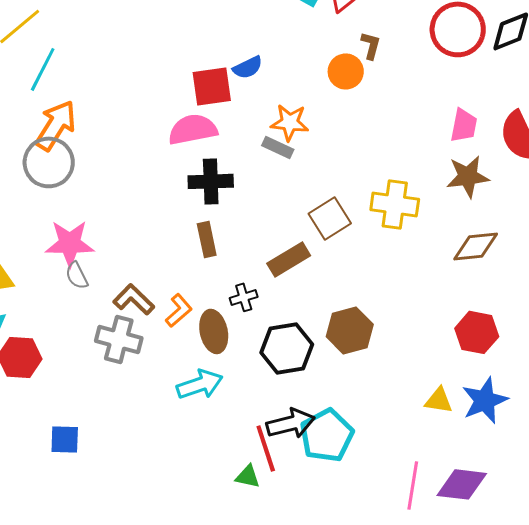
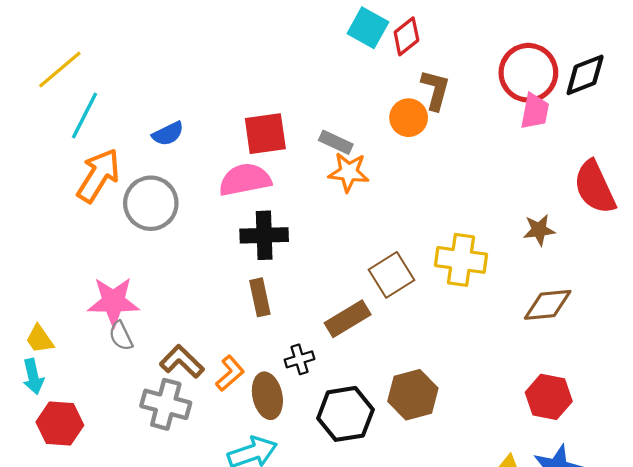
brown L-shape: (371, 45) -> (435, 90), size x1.4
blue semicircle: (248, 67) -> (168, 134), moved
pink trapezoid: (464, 125) -> (535, 111), moved
gray rectangle: (278, 147) -> (336, 142), moved
gray circle: (49, 162) -> (151, 203), moved
brown star: (468, 176) -> (539, 230), size x0.7

